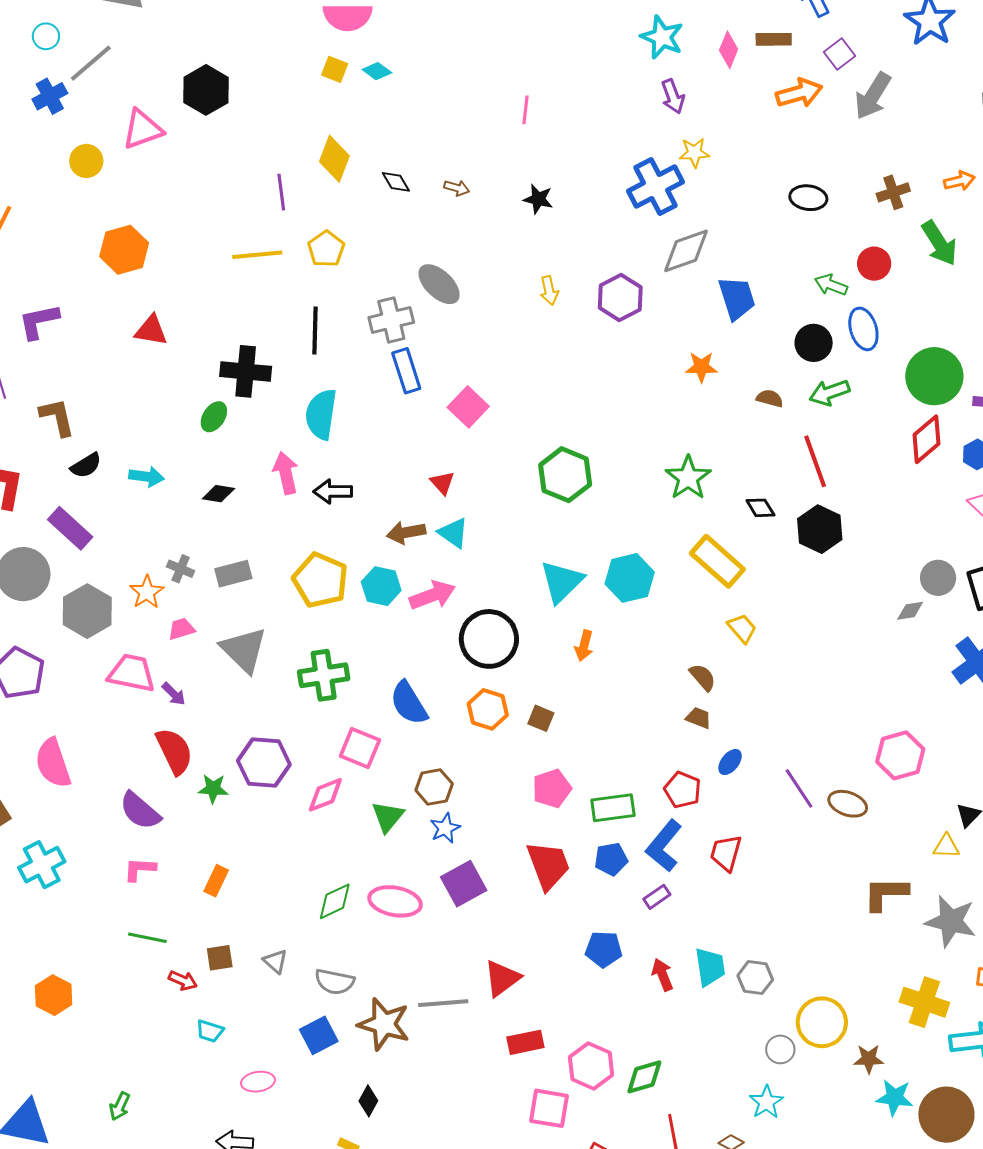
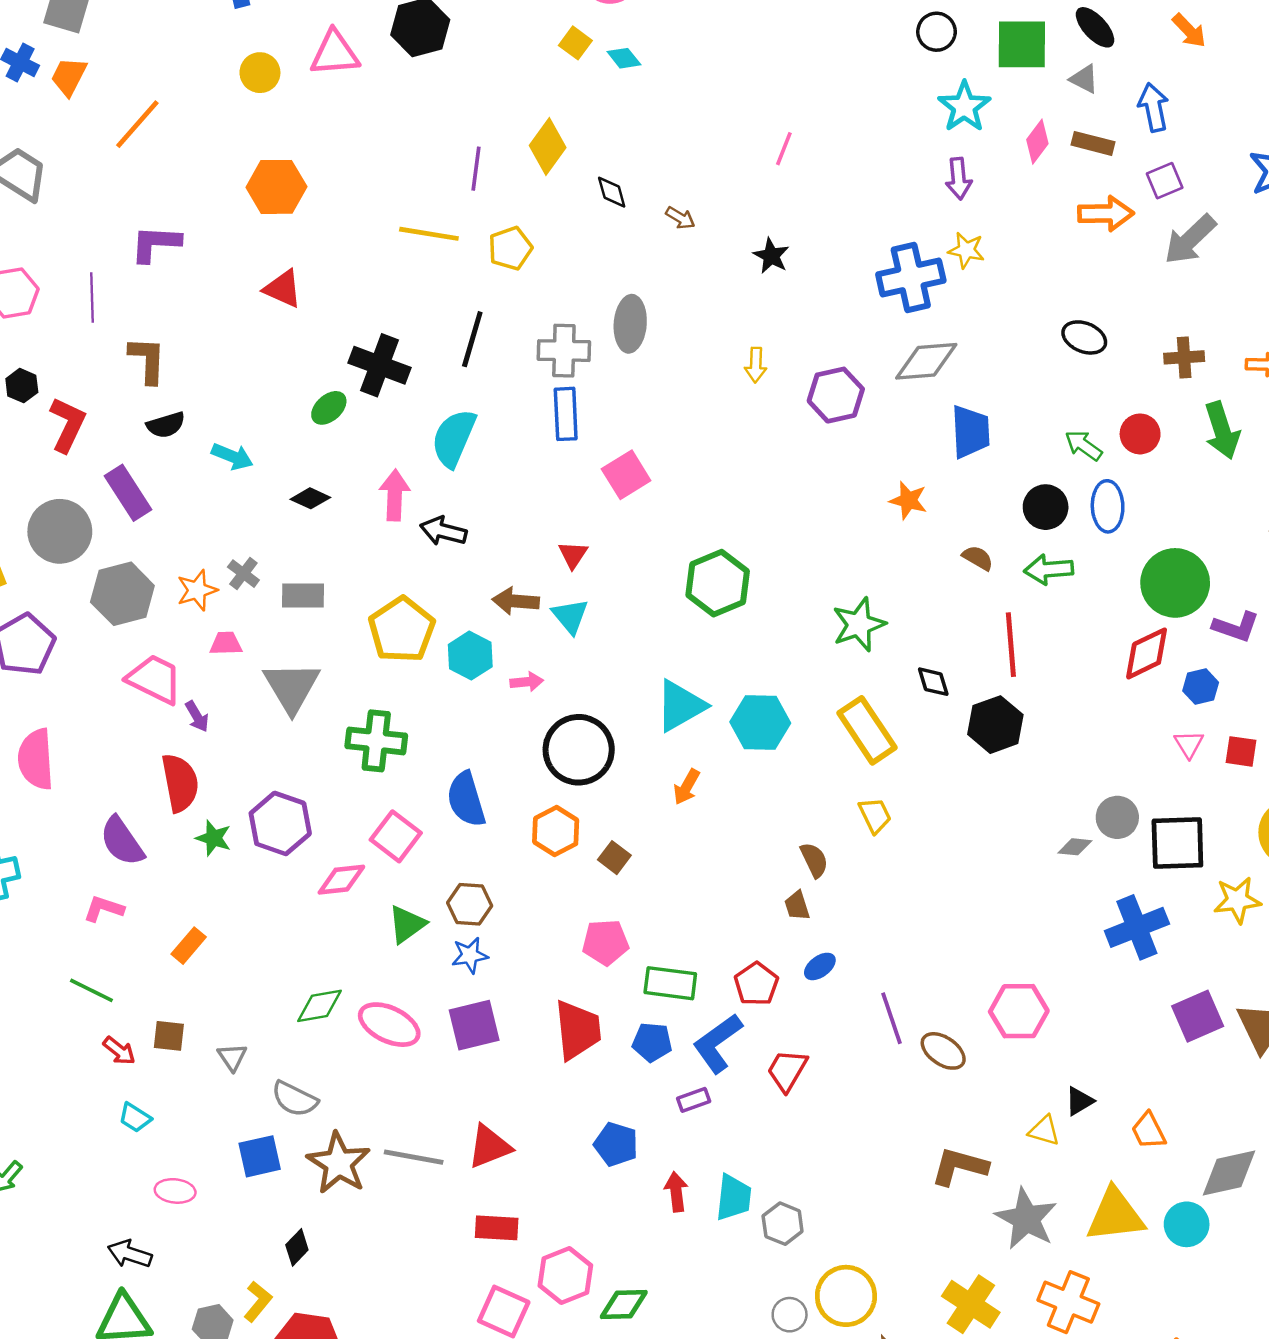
gray ellipse: (439, 284) -> (630, 324), turned 36
pink arrow: (432, 595) -> (527, 682), size x0.6
brown trapezoid: (699, 718) -> (797, 906), turned -144

